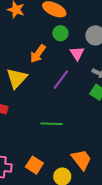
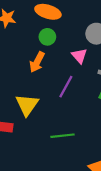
green circle: (60, 33) -> (47, 37), moved
yellow triangle: (17, 78) -> (27, 105), moved

